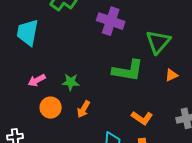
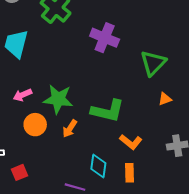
green L-shape: (128, 71) -> (108, 111), moved
green star: (71, 82) -> (58, 99), size x1.6

